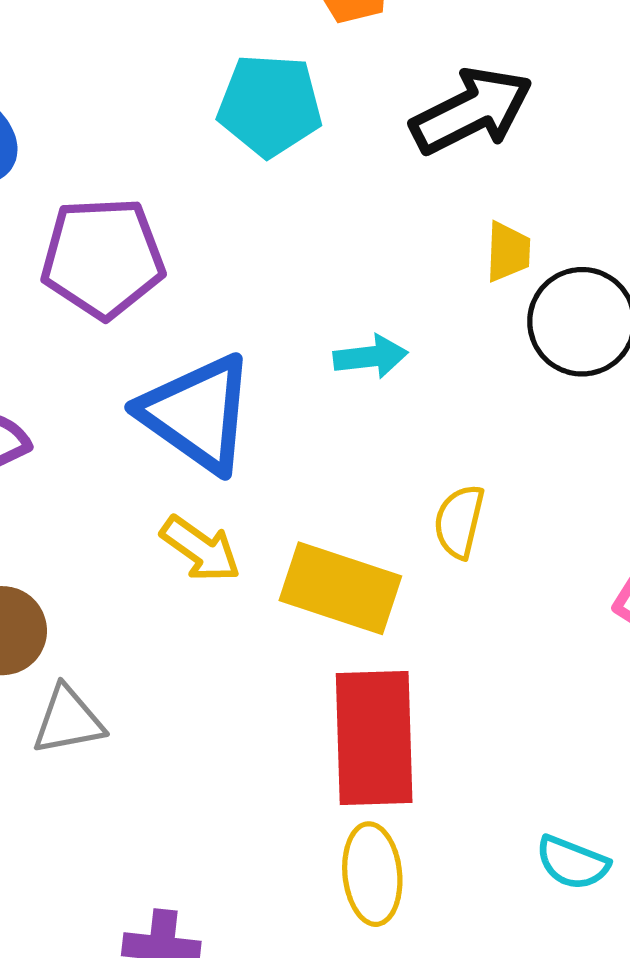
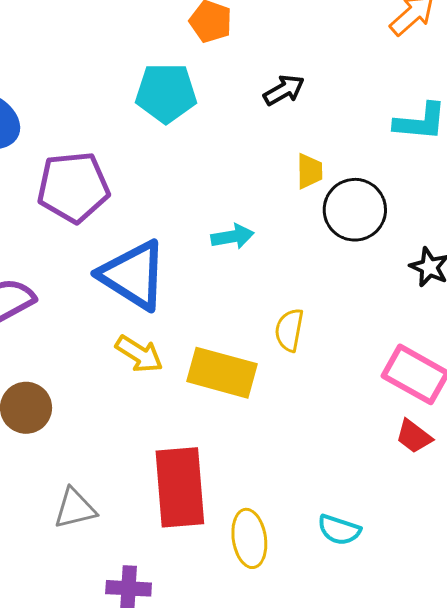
black arrow: (472, 111) -> (284, 90), size x0.6
gray triangle: (68, 720) -> (75, 509), moved
red rectangle: (374, 738) -> (180, 487), moved
cyan semicircle: (572, 863) -> (339, 530), moved

